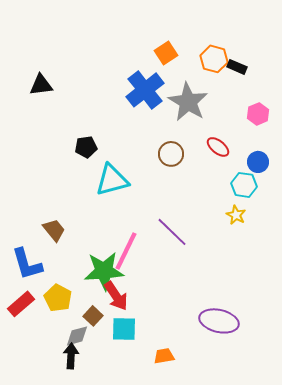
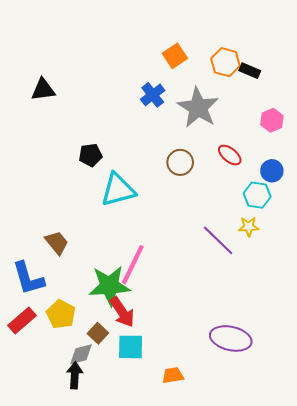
blue cross: (145, 90) -> (153, 95), size x0.6
yellow star: (236, 215) -> (249, 227), turned -30
purple line: (172, 232) -> (218, 240), moved

